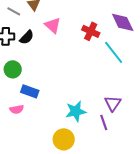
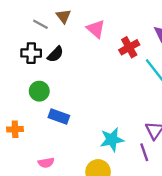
pink triangle: (53, 25) -> (96, 29), moved
red cross: (91, 31) -> (129, 47), turned 36
pink semicircle: (17, 109) -> (46, 163), moved

